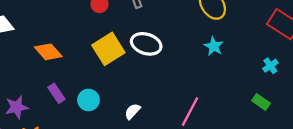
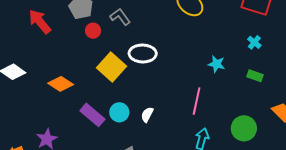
cyan star: (214, 46) -> (217, 64), moved
purple rectangle: (56, 93) -> (92, 115), moved, size x1.4
cyan circle: (88, 100) -> (119, 112), moved

